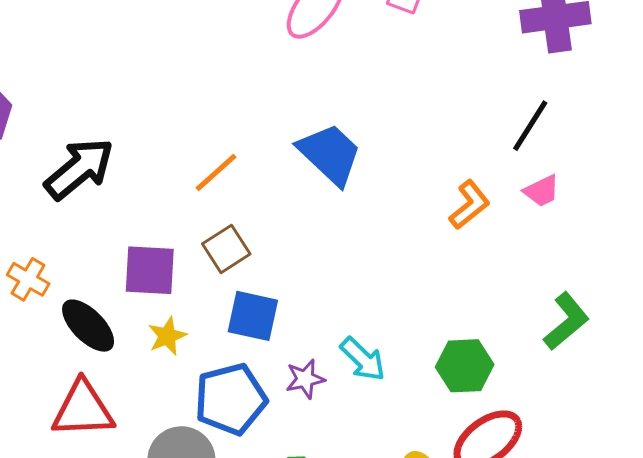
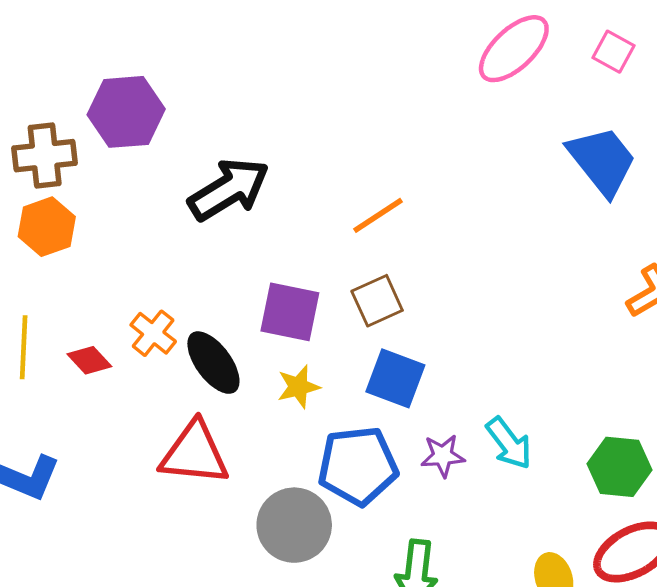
blue trapezoid: (330, 154) -> (602, 161), moved
orange cross: (28, 279) -> (153, 333), moved

